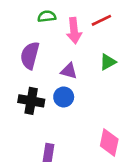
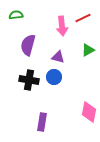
green semicircle: (47, 16) -> (16, 15), moved

